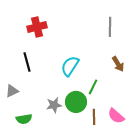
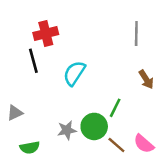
black line: (27, 62) -> (33, 61), moved
cyan semicircle: (70, 66) -> (74, 73), moved
brown line: (94, 117) -> (116, 145), turned -49

